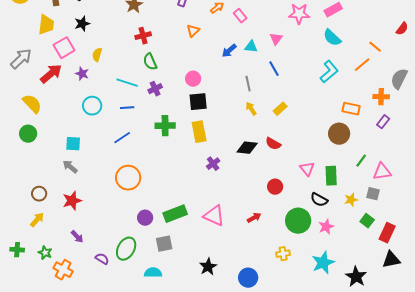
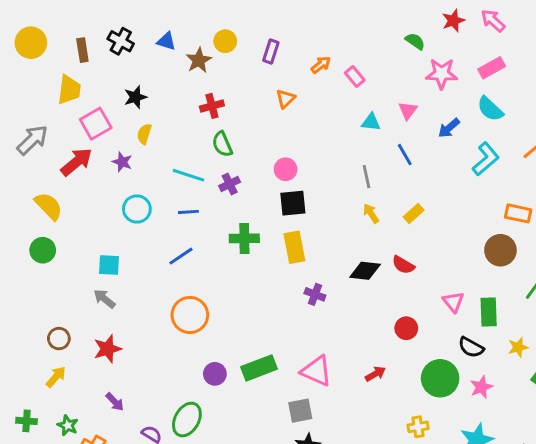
black star: (82, 24) -> (135, 97), moved
blue arrow: (229, 51) -> (449, 128), moved
purple cross: (213, 164) -> (315, 294), turned -32
gray square: (164, 244) -> (300, 411), moved

